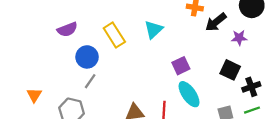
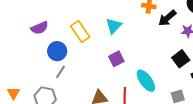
purple square: (181, 66) -> (116, 59), moved
black square: (230, 70) -> (181, 59), turned 30
orange triangle: (34, 95) -> (13, 93), moved

